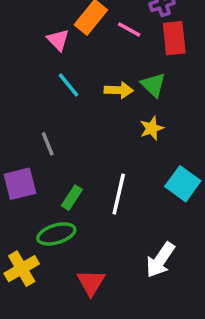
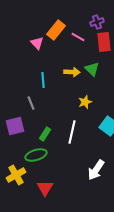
cyan line: (68, 85) -> (43, 80), moved, turned 35
yellow star: (152, 128) -> (85, 102), moved
red triangle: (91, 282) -> (45, 188), moved

